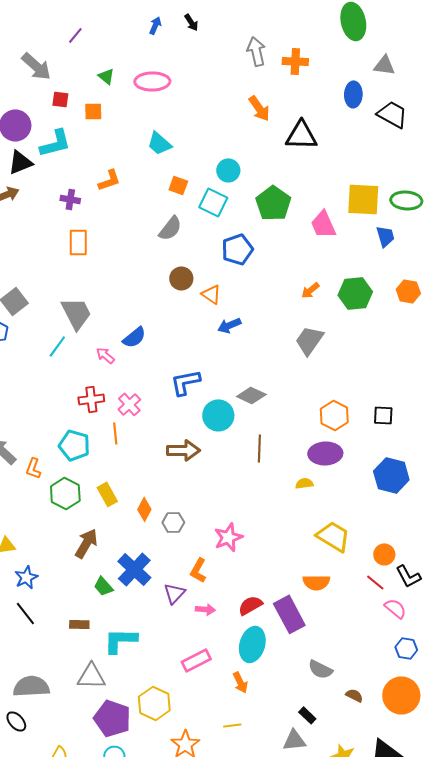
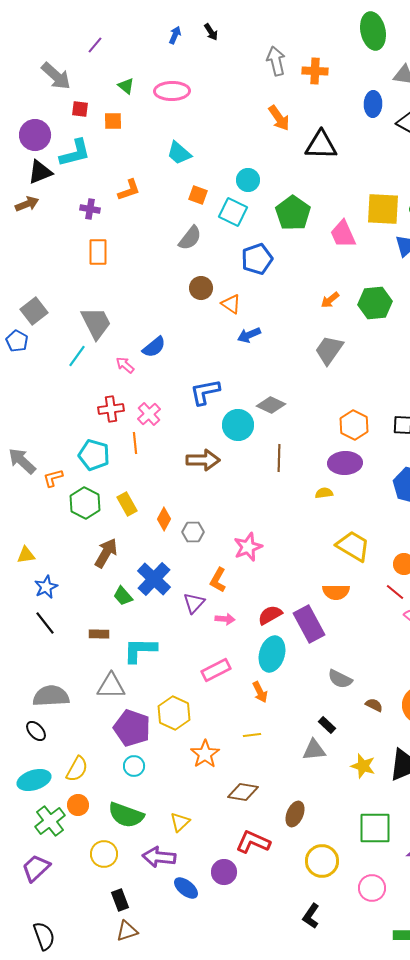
orange L-shape: (33, 468) -> (53, 478), turned 55

